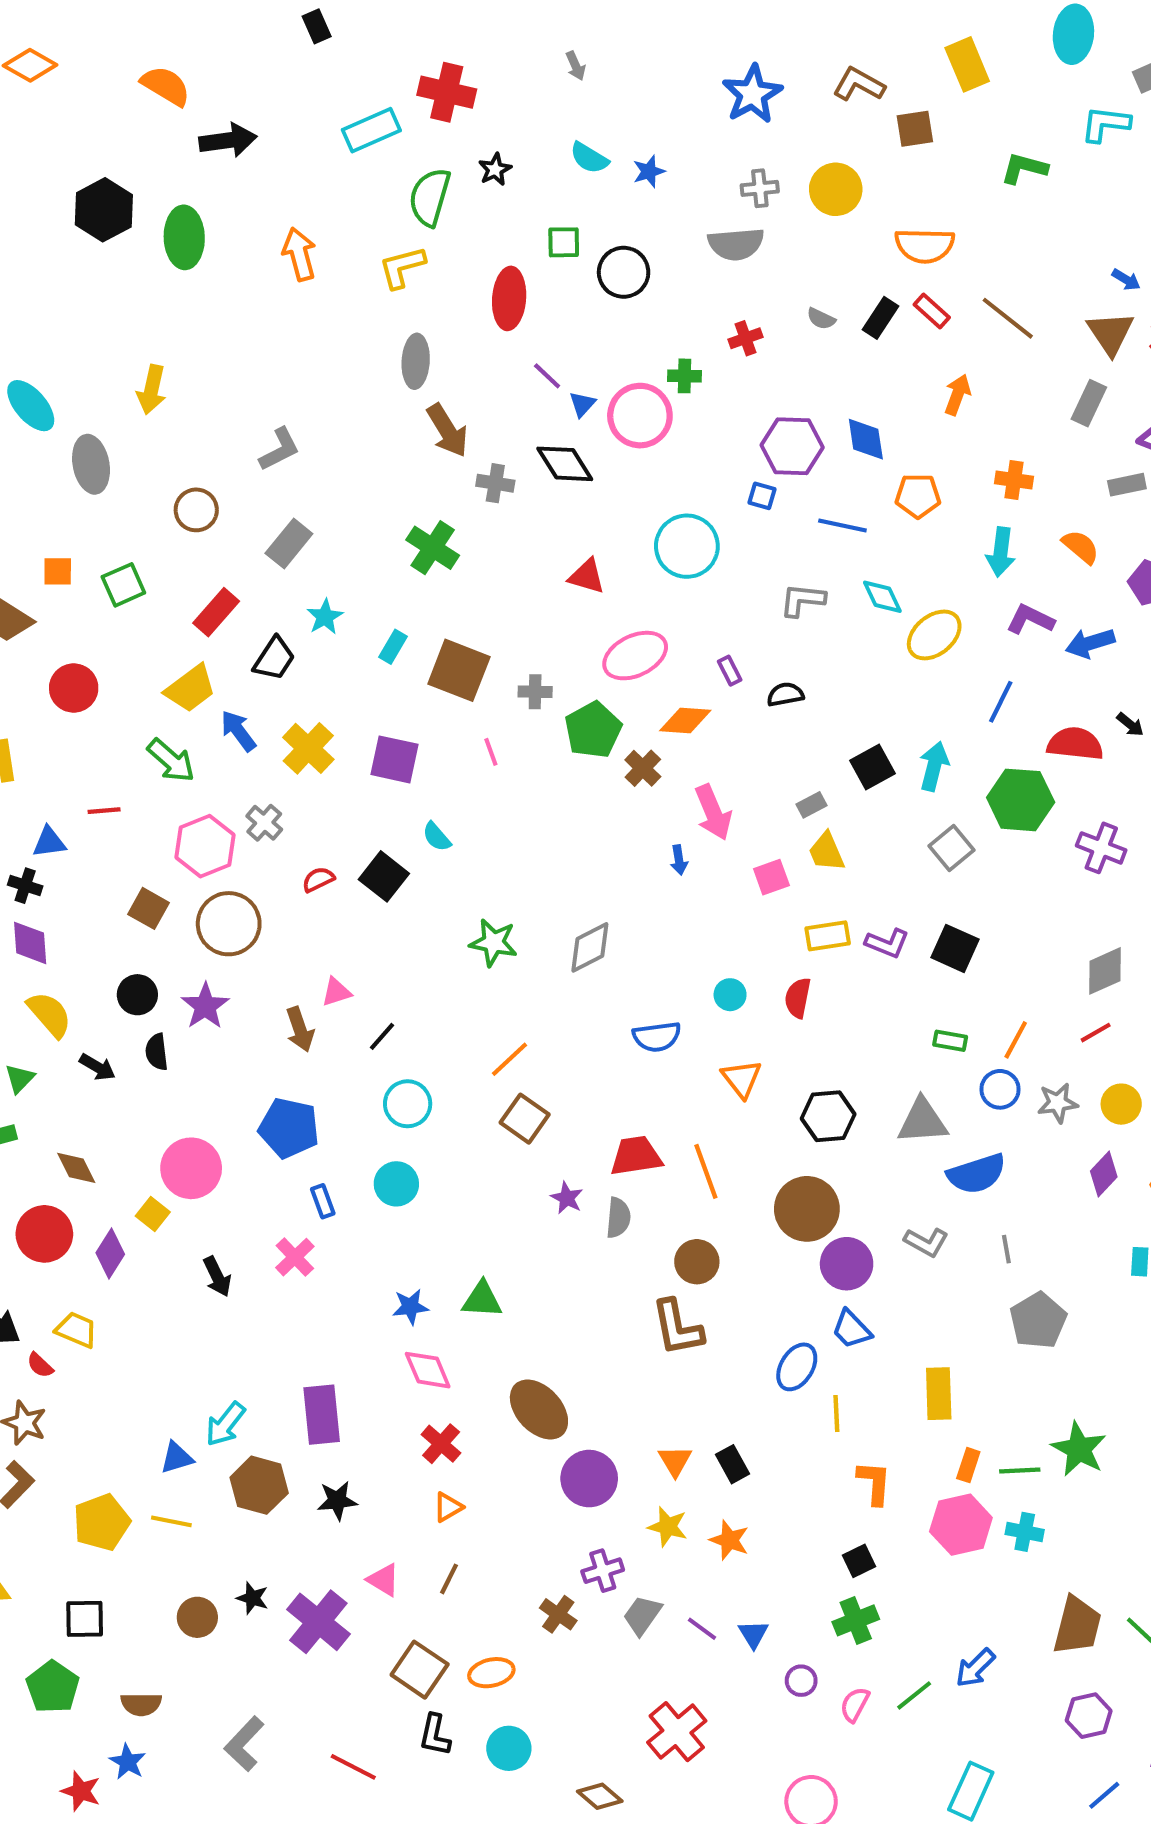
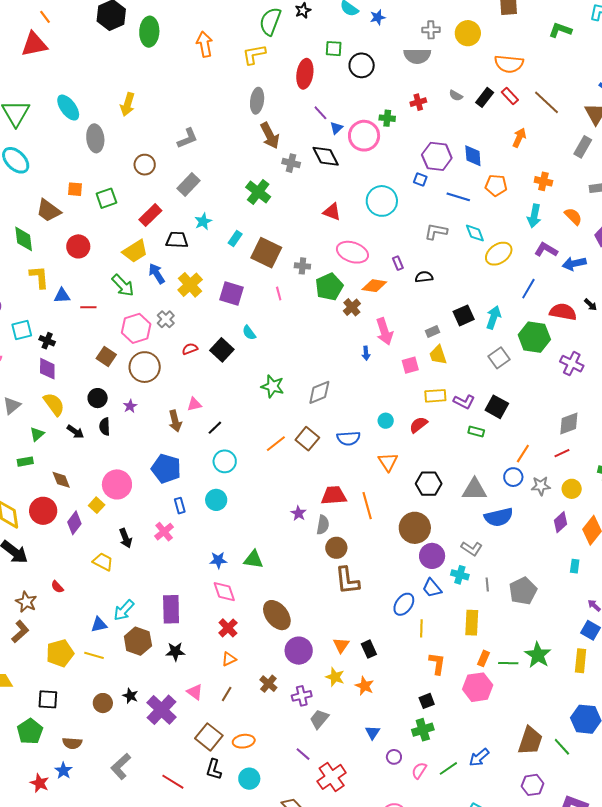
pink ellipse: (635, 656) -> (352, 252), turned 40
black trapezoid: (274, 659) -> (177, 240), turned -125
blue triangle: (49, 842) -> (62, 296), moved
red semicircle: (798, 998) -> (418, 425), turned 36
purple star: (205, 1006) -> (130, 406), size x0.6
green rectangle: (950, 1041) -> (476, 432), moved
brown square: (525, 1119) -> (307, 439), moved
gray line: (1006, 1249) -> (487, 585), moved
brown circle: (697, 1262) -> (336, 548), moved
yellow trapezoid: (76, 1330) -> (103, 562), moved
red semicircle: (40, 1365) -> (57, 587), moved
cyan cross: (1025, 1532) -> (460, 575), moved
brown cross: (558, 1614) -> (268, 684), moved
purple line: (702, 1629) -> (303, 754), moved

